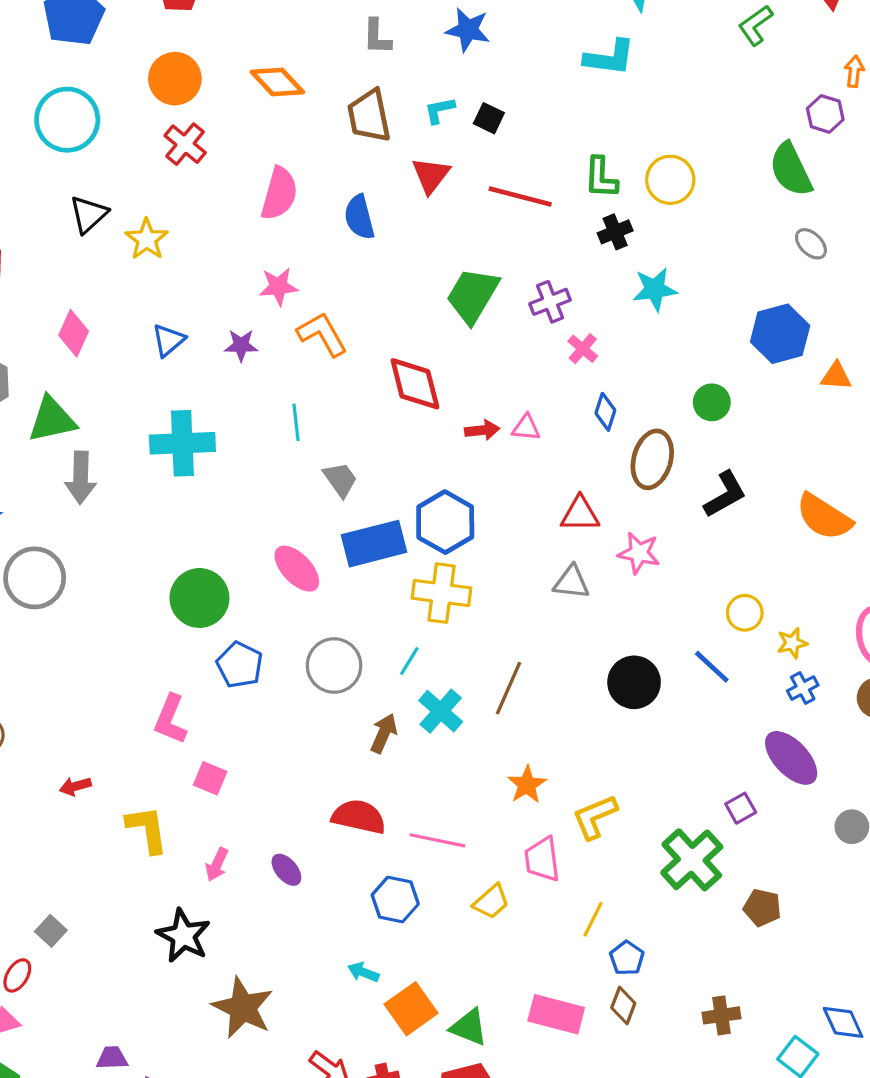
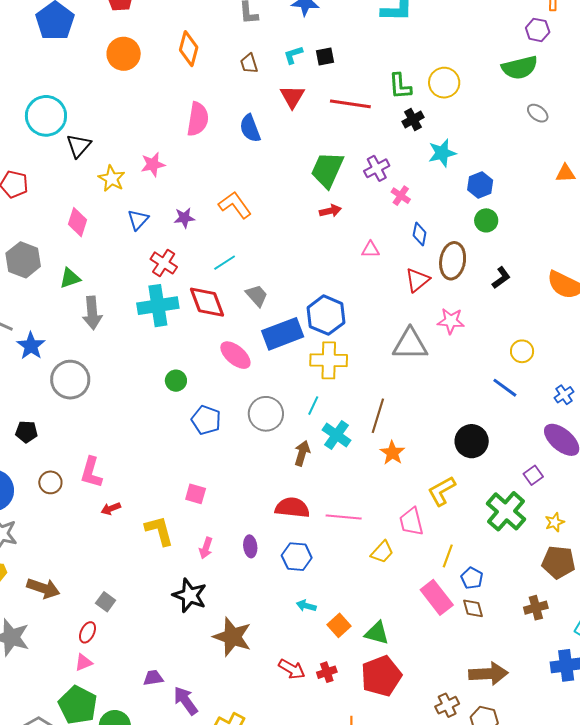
orange diamond: (277, 82) -> (189, 49), turned 64
brown trapezoid: (369, 116) -> (249, 64), size x0.6
black square: (489, 118) -> (325, 57), turned -30
cyan circle: (67, 120) -> (46, 116), moved
red cross: (185, 144) -> (164, 263), moved
green semicircle: (791, 169) -> (520, 68), turned -72
yellow star: (147, 239) -> (112, 179), moved
pink star: (279, 286) -> (153, 164), moved
blue hexagon: (780, 334) -> (480, 185), moved, size x0.7
orange triangle: (836, 376) -> (565, 173), moved
red diamond: (415, 384) -> (207, 302), moved
green triangle: (52, 420) -> (70, 278), size x0.7
cyan line: (296, 422) -> (225, 263), turned 70
red arrow: (482, 430) -> (330, 211), moved
cyan cross: (182, 443) -> (158, 306), moved
black L-shape: (725, 494) -> (501, 278), size x0.7
red triangle: (580, 514) -> (417, 280), moved, turned -32
gray triangle: (571, 582) -> (410, 344), size x1.5
green circle: (199, 598) -> (176, 381), size x0.6
yellow star: (792, 643) -> (555, 522), moved
black circle: (634, 682) -> (472, 441), moved
pink L-shape: (170, 719) -> (91, 472), moved
orange star: (527, 785) -> (392, 453), moved
purple ellipse: (286, 870) -> (250, 546), turned 40
blue hexagon: (395, 899) -> (297, 557), moved
brown pentagon: (762, 908) -> (558, 562), moved, size x1.4
brown diamond: (623, 1006) -> (473, 608), turned -30
orange square: (411, 1009) -> (339, 625), size x0.7
pink rectangle: (556, 1014) -> (437, 597), moved, turned 44

